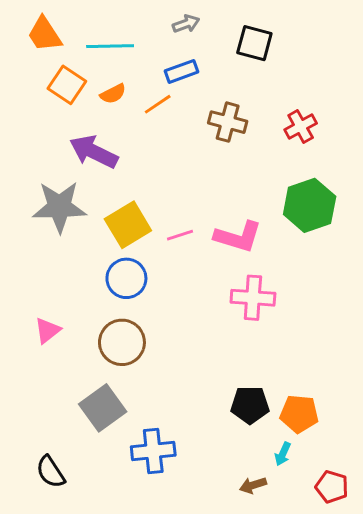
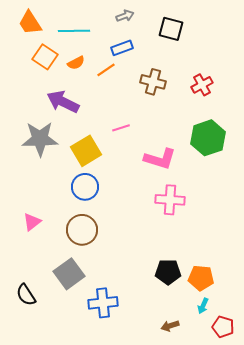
pink line: (180, 235) -> (121, 128), moved
cyan arrow: (283, 454) -> (203, 306), moved
black semicircle: (51, 472) -> (26, 295), moved

